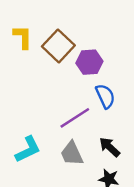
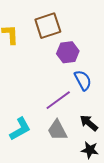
brown square: (58, 46) -> (48, 26), moved, turned 32

